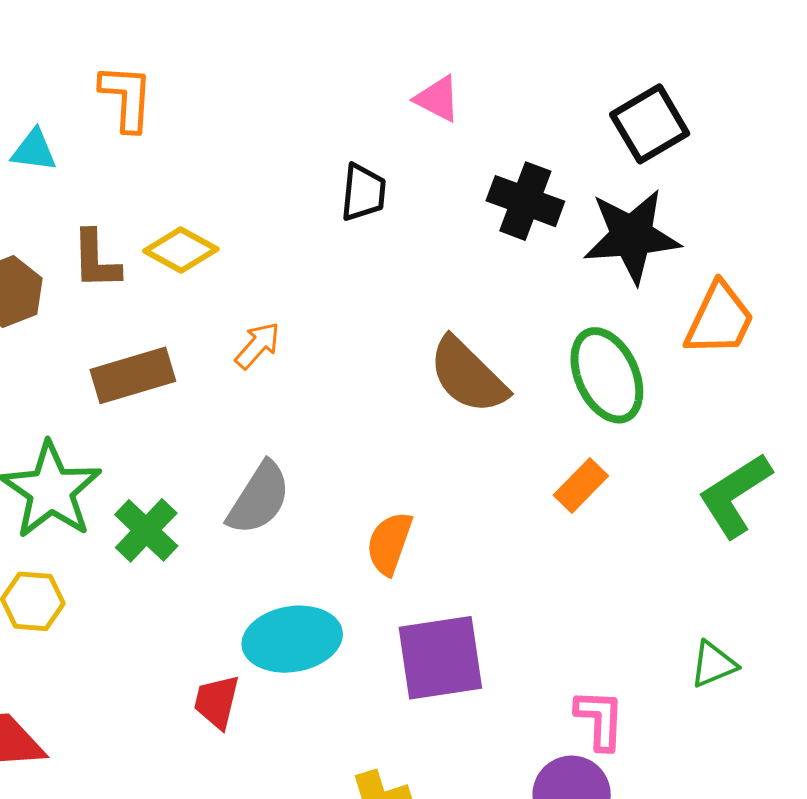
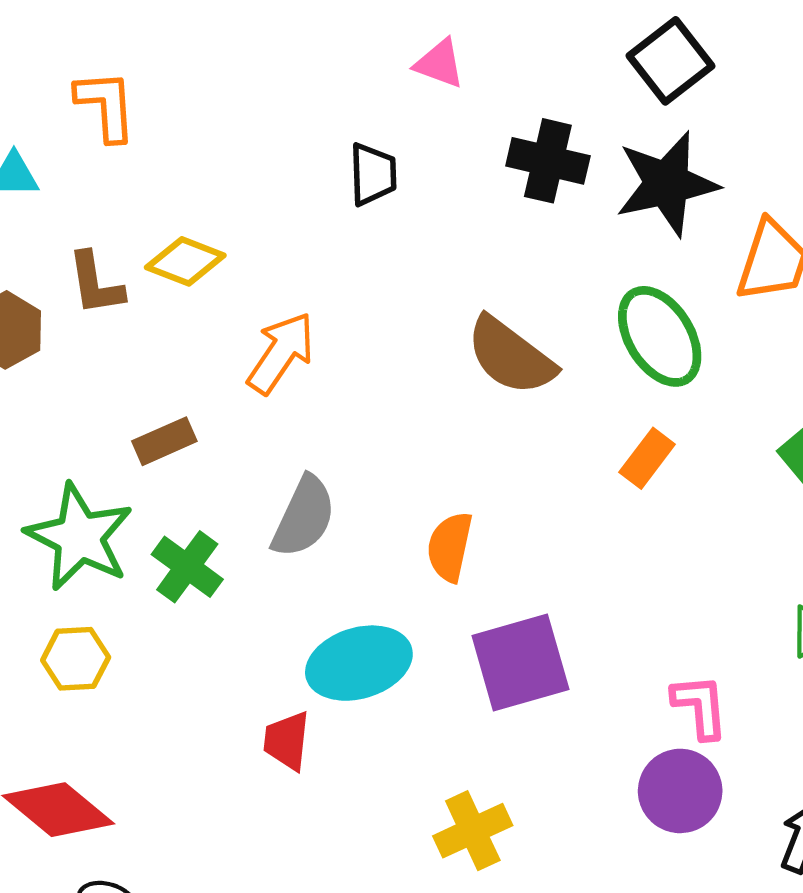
orange arrow: (258, 345) -> (281, 353), size x1.5
brown rectangle: (133, 375) -> (164, 441), moved, size x0.7

